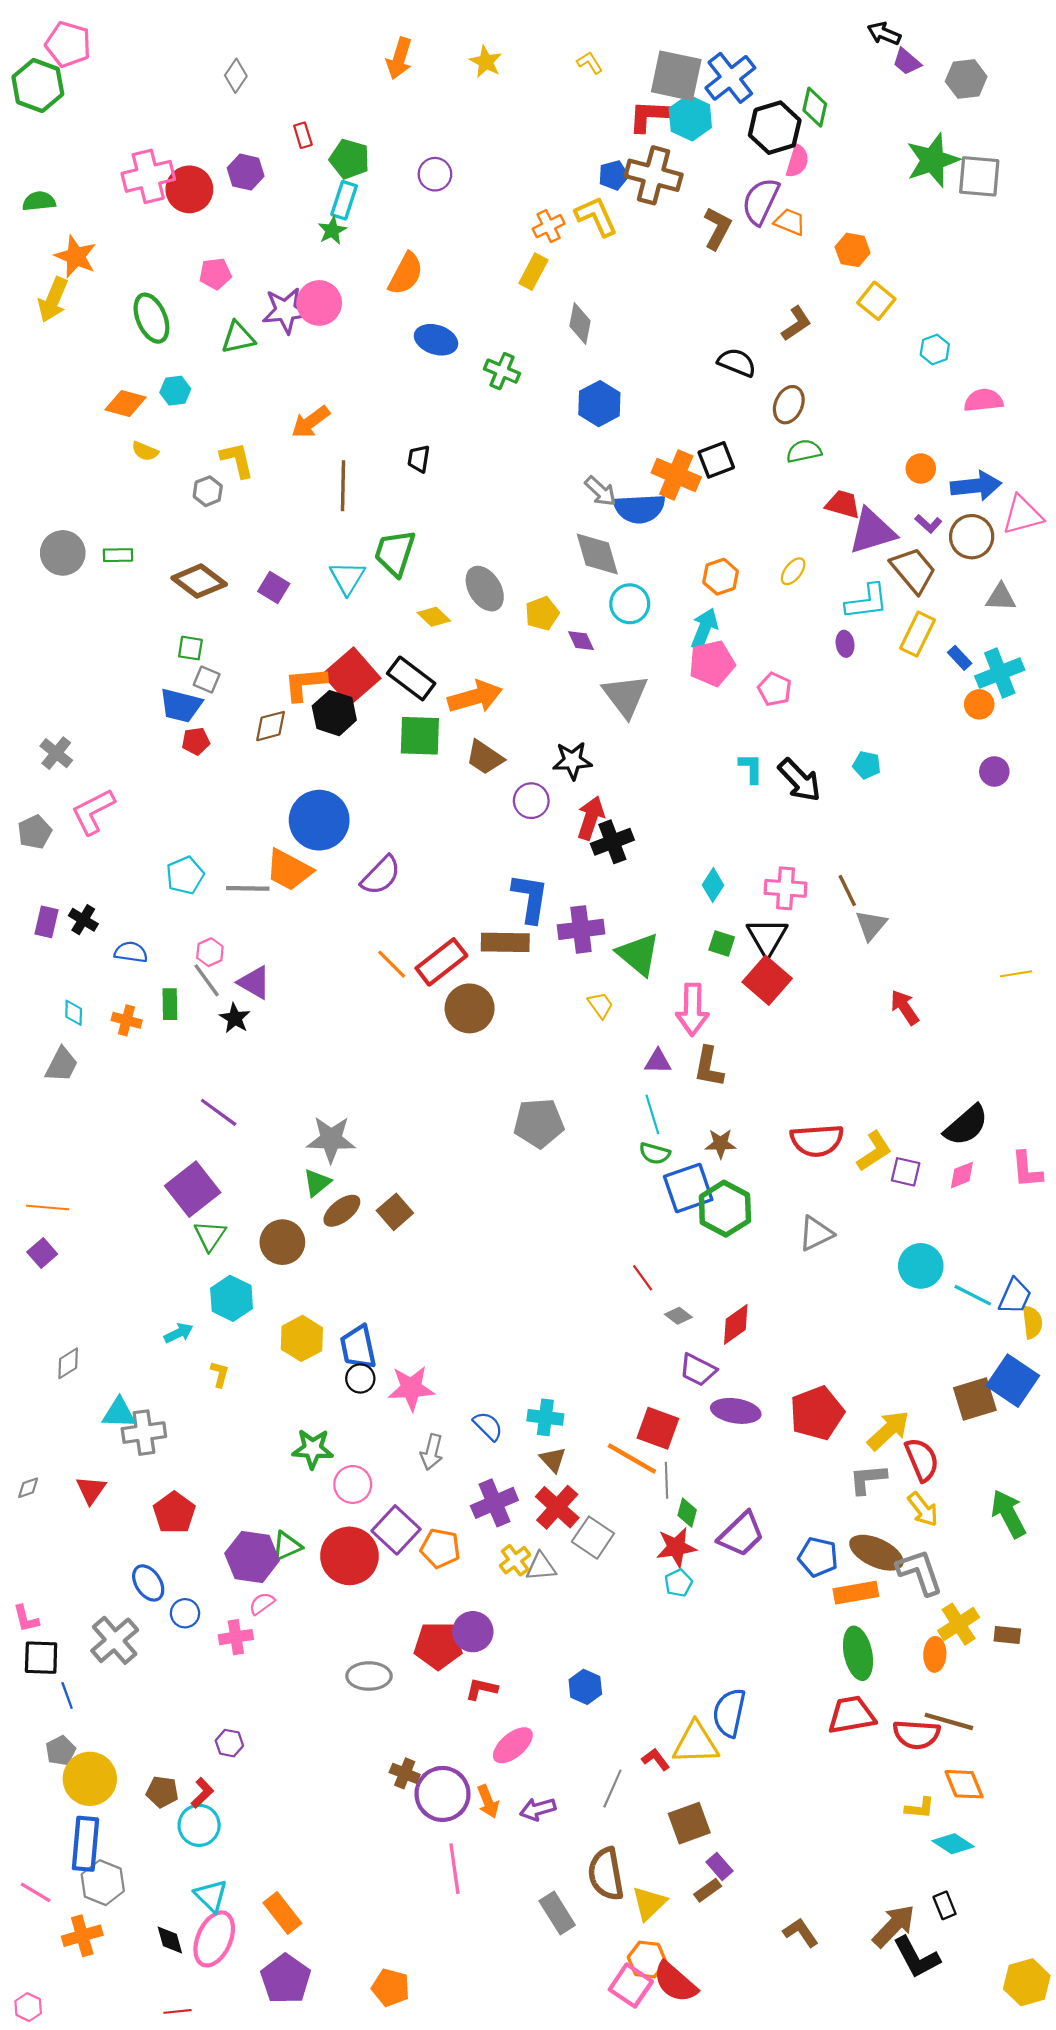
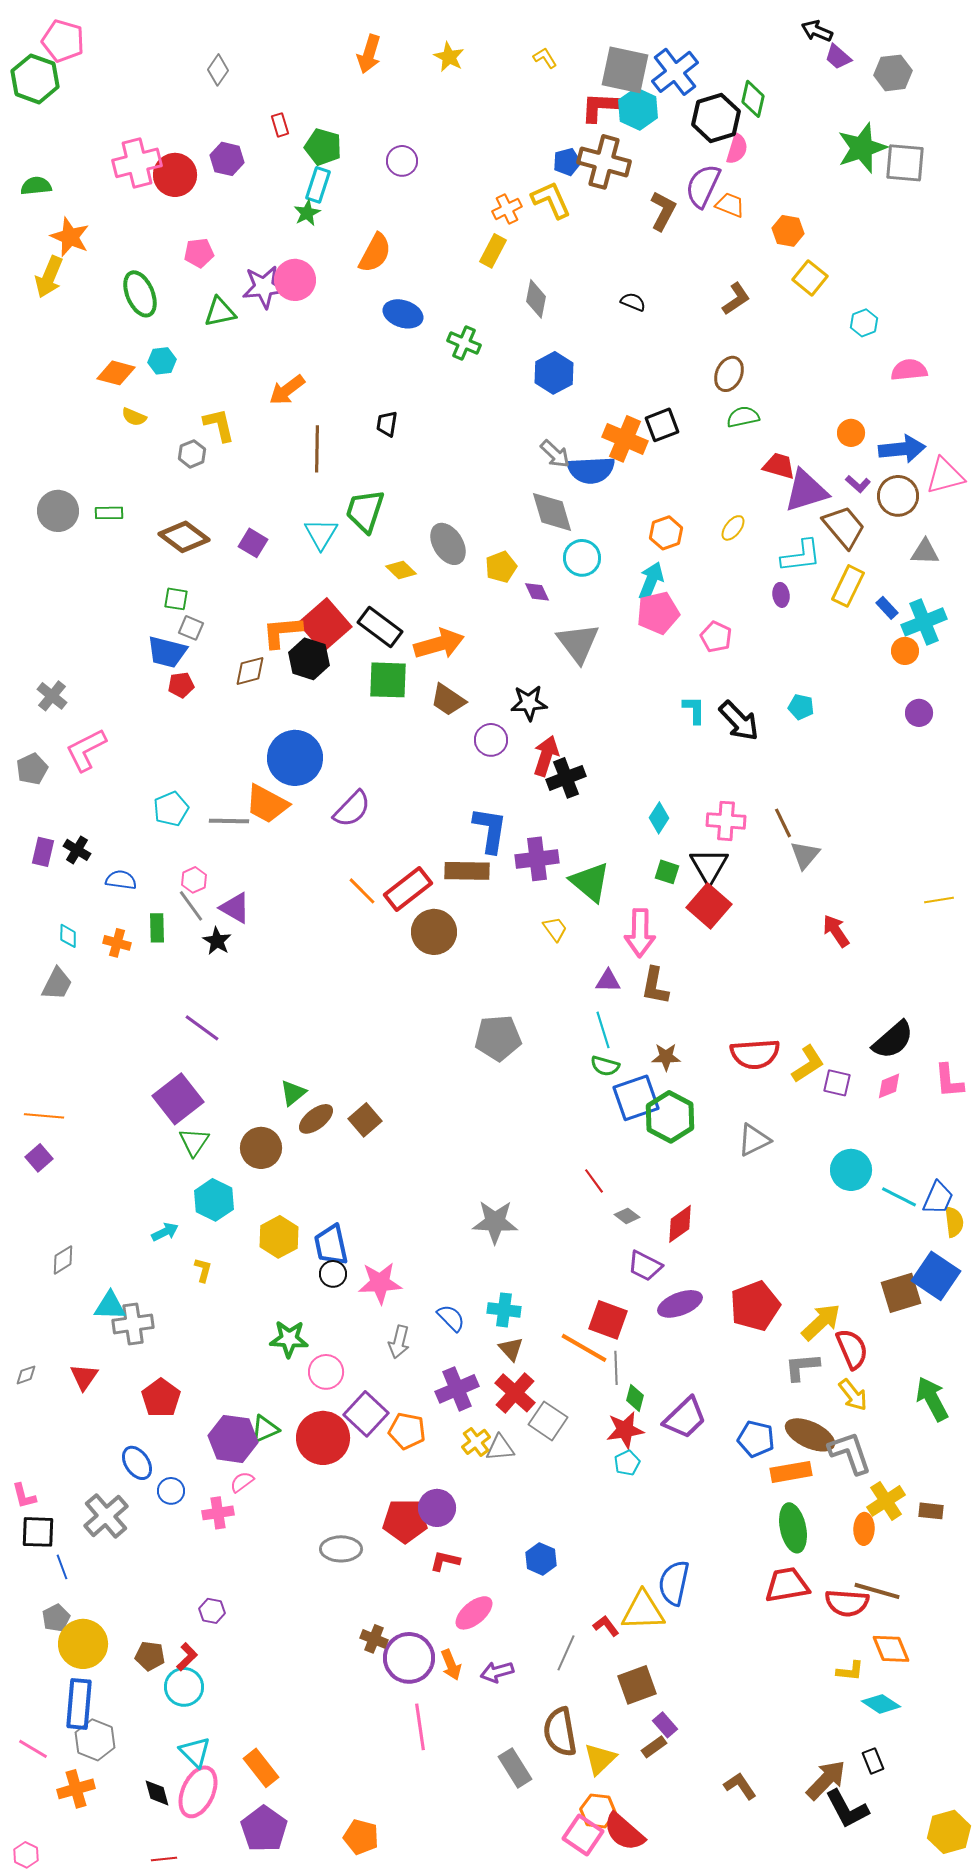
black semicircle: (737, 362) -> (633, 302), moved, size x0.7
gray star: (331, 1139) -> (495, 1222), moved
purple ellipse: (736, 1411) -> (680, 1304), turned -30

